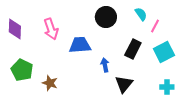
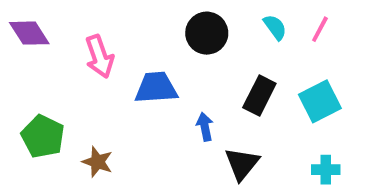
pink line: (155, 26) -> (320, 29), moved
purple diamond: (15, 29) -> (29, 33), moved, turned -35

